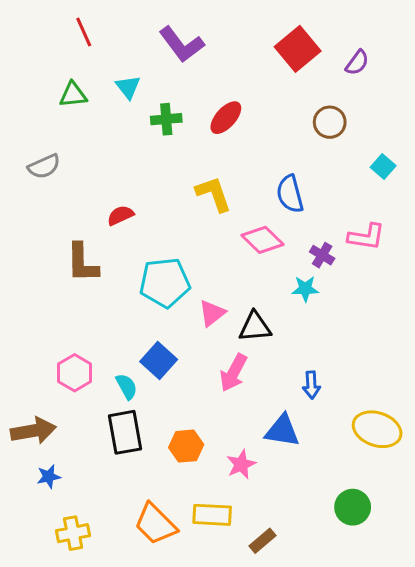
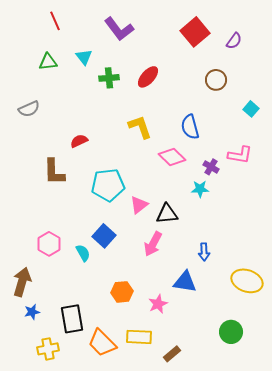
brown arrow: (33, 431) -> (22, 282), turned -64
black rectangle: (125, 432) -> (72, 319), moved

